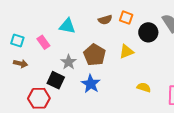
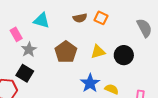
black circle: (148, 32) -> (124, 55), moved
gray star: (69, 62) -> (29, 50), moved
blue star: (91, 84) -> (90, 83), moved

